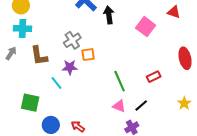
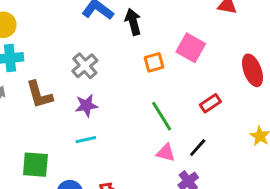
pink square: (146, 27) -> (191, 48), moved
orange square: (88, 55) -> (154, 62), moved
cyan line: (57, 83) -> (86, 140), moved, turned -56

